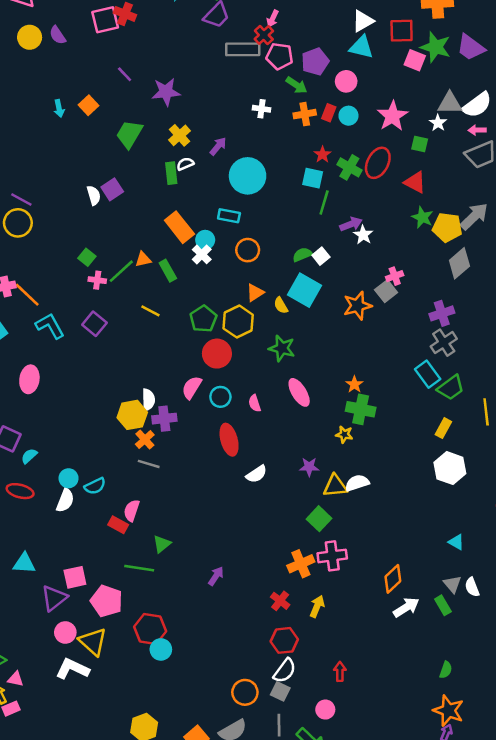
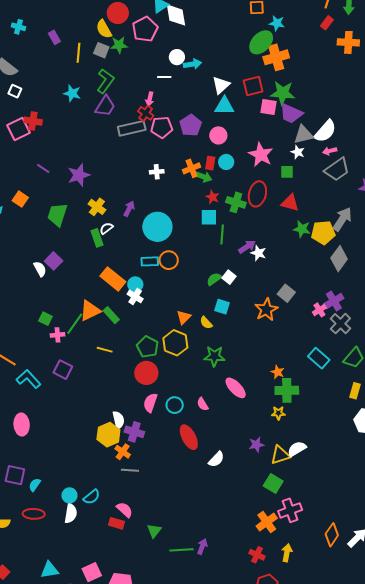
purple trapezoid: (471, 47) -> (291, 113), moved
green arrow: (296, 85) -> (203, 177), moved
orange circle: (248, 250) -> (169, 260), moved
orange triangle: (143, 259) -> (90, 311), size x1.6
pink cross: (395, 276) -> (319, 310), moved
cyan square: (304, 290) -> (222, 307), size x0.6
red circle: (217, 354) -> (146, 373), moved
cyan rectangle: (428, 374) -> (319, 358), moved
purple cross: (164, 419) -> (134, 432), turned 36
pink semicircle: (132, 510) -> (125, 510), turned 126
green line: (139, 568) -> (181, 550), moved
orange diamond: (393, 579) -> (332, 535), moved

